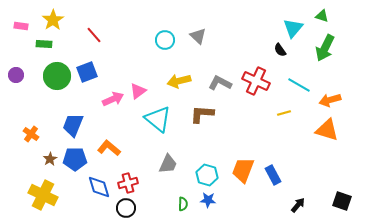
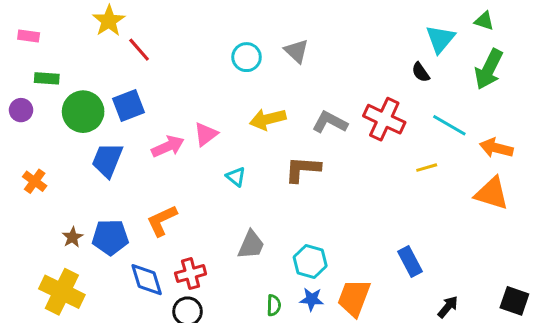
yellow star: (53, 20) -> (109, 21), moved
green rectangle: (44, 44) -> (47, 78), moved
orange arrow: (330, 100) -> (496, 148), turned 30
cyan triangle: (158, 119) -> (236, 177), size x0.5
blue trapezoid: (73, 125) -> (107, 160), moved
orange cross: (31, 134) -> (35, 181), moved
orange L-shape: (109, 148) -> (162, 221), turned -65
orange trapezoid: (243, 170) -> (354, 298), moved

